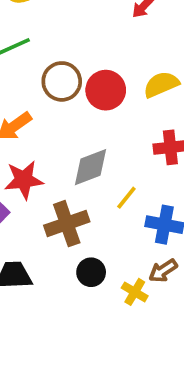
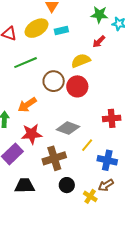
yellow semicircle: (161, 84) -> (81, 61), moved
gray diamond: (91, 167) -> (68, 128), turned 40

